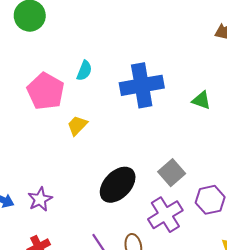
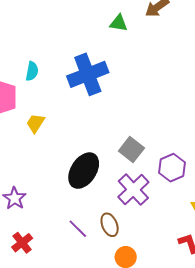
green triangle: (201, 100) -> (119, 23), moved

